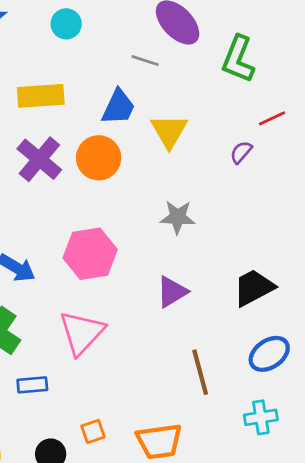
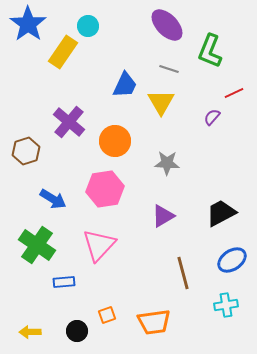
gray line: (145, 61) -> (169, 69), moved
yellow rectangle: (41, 96) -> (63, 52), moved, turned -52
orange circle: (99, 158) -> (115, 141), moved

